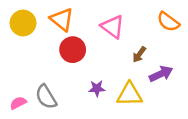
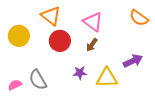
yellow circle: (23, 23) -> (19, 36), moved
brown arrow: (139, 54) -> (92, 45), moved

